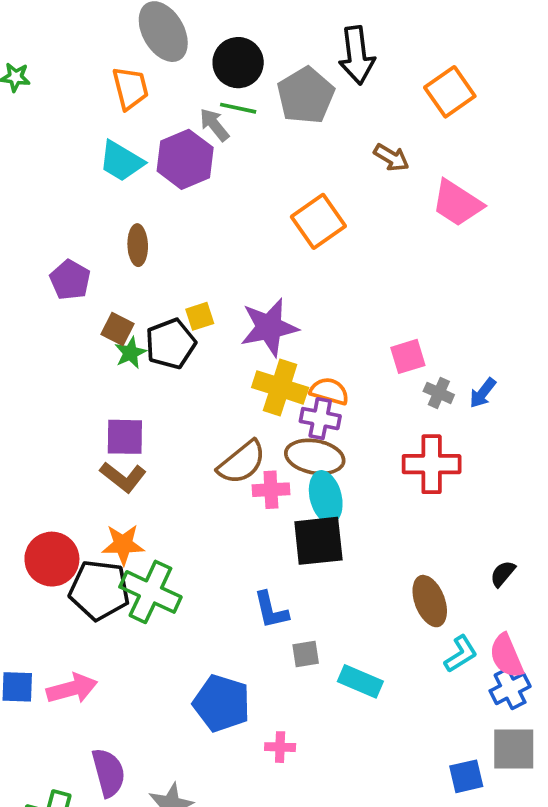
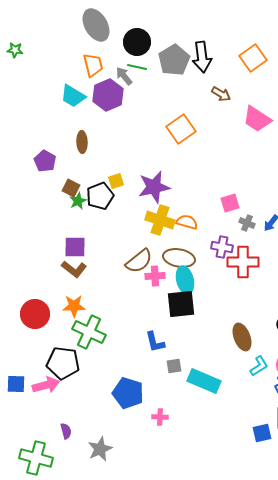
black arrow: (357, 55) -> (202, 57), moved
orange trapezoid: (130, 88) -> (93, 65), moved
purple cross: (320, 419) -> (222, 247), moved
black pentagon: (99, 590) -> (63, 363), moved
cyan rectangle: (360, 681) -> (204, 381), size x1.4
purple semicircle: (108, 773) -> (66, 431), size x0.6

